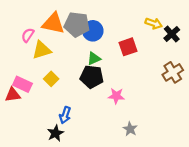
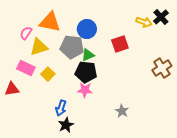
gray pentagon: (77, 24) -> (72, 47), moved
black cross: (172, 34) -> (161, 17), moved
pink rectangle: (22, 84) -> (26, 68), moved
pink star: (116, 96) -> (85, 90), moved
gray star: (130, 129) -> (122, 111), moved
black star: (55, 133) -> (66, 125), moved

